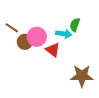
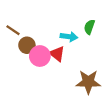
green semicircle: (75, 25) -> (89, 27), moved
pink circle: (37, 37) -> (40, 56), moved

